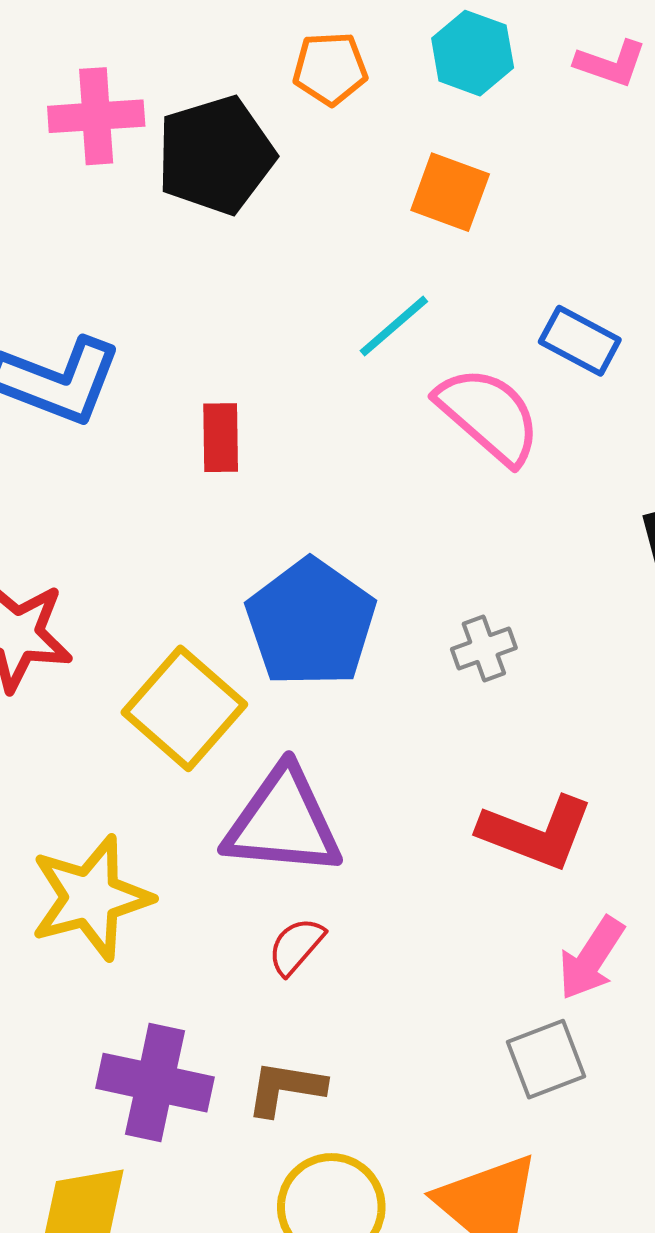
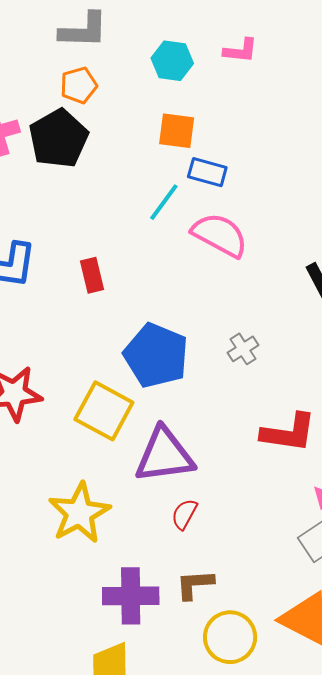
orange pentagon: (330, 69) -> (79, 85), moved
blue rectangle: (580, 341) -> (207, 172), moved

